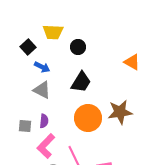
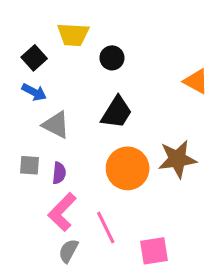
blue arrow: (42, 67) -> (34, 92), moved
gray square: (25, 126) -> (30, 165), moved

